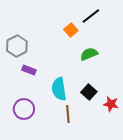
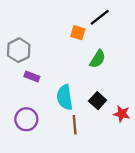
orange square: (71, 30) -> (78, 33), turned -32
green semicircle: (89, 54) -> (98, 59), turned 144

